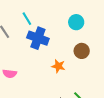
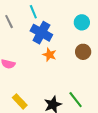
orange star: (58, 66) -> (49, 55), moved

